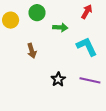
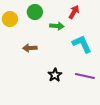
red arrow: (87, 12) -> (74, 12), moved
brown arrow: (32, 51) -> (30, 48), turned 104

